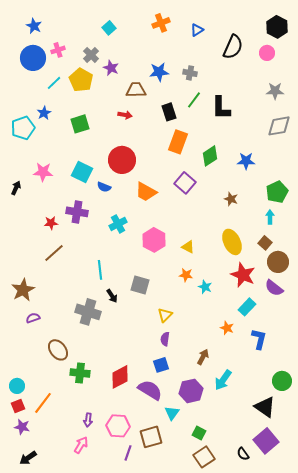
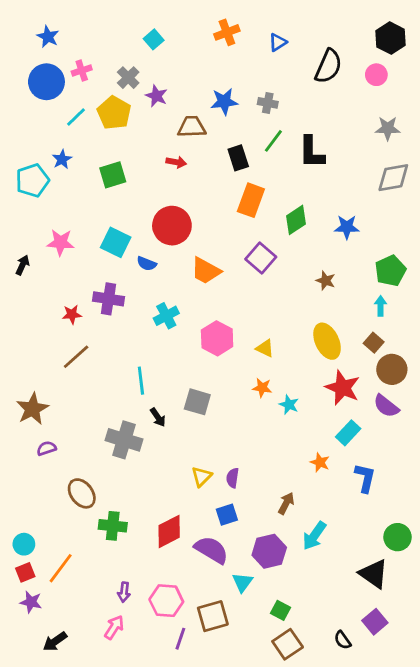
yellow triangle: (165, 315) -> (202, 477), moved
purple square: (266, 441) -> (375, 622), size x0.7
black arrow: (28, 458) -> (55, 641), moved

